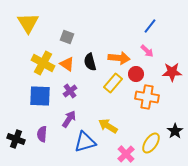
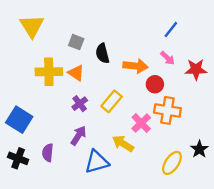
black semicircle: (90, 62) -> (102, 53), moved
yellow cross: (43, 63) -> (49, 72), turned -30
red star: (172, 72) -> (196, 69), moved
yellow rectangle: (113, 83) -> (112, 101), moved
blue square: (40, 96) -> (19, 120), moved, turned 30
pink cross: (126, 154) -> (141, 123), moved

